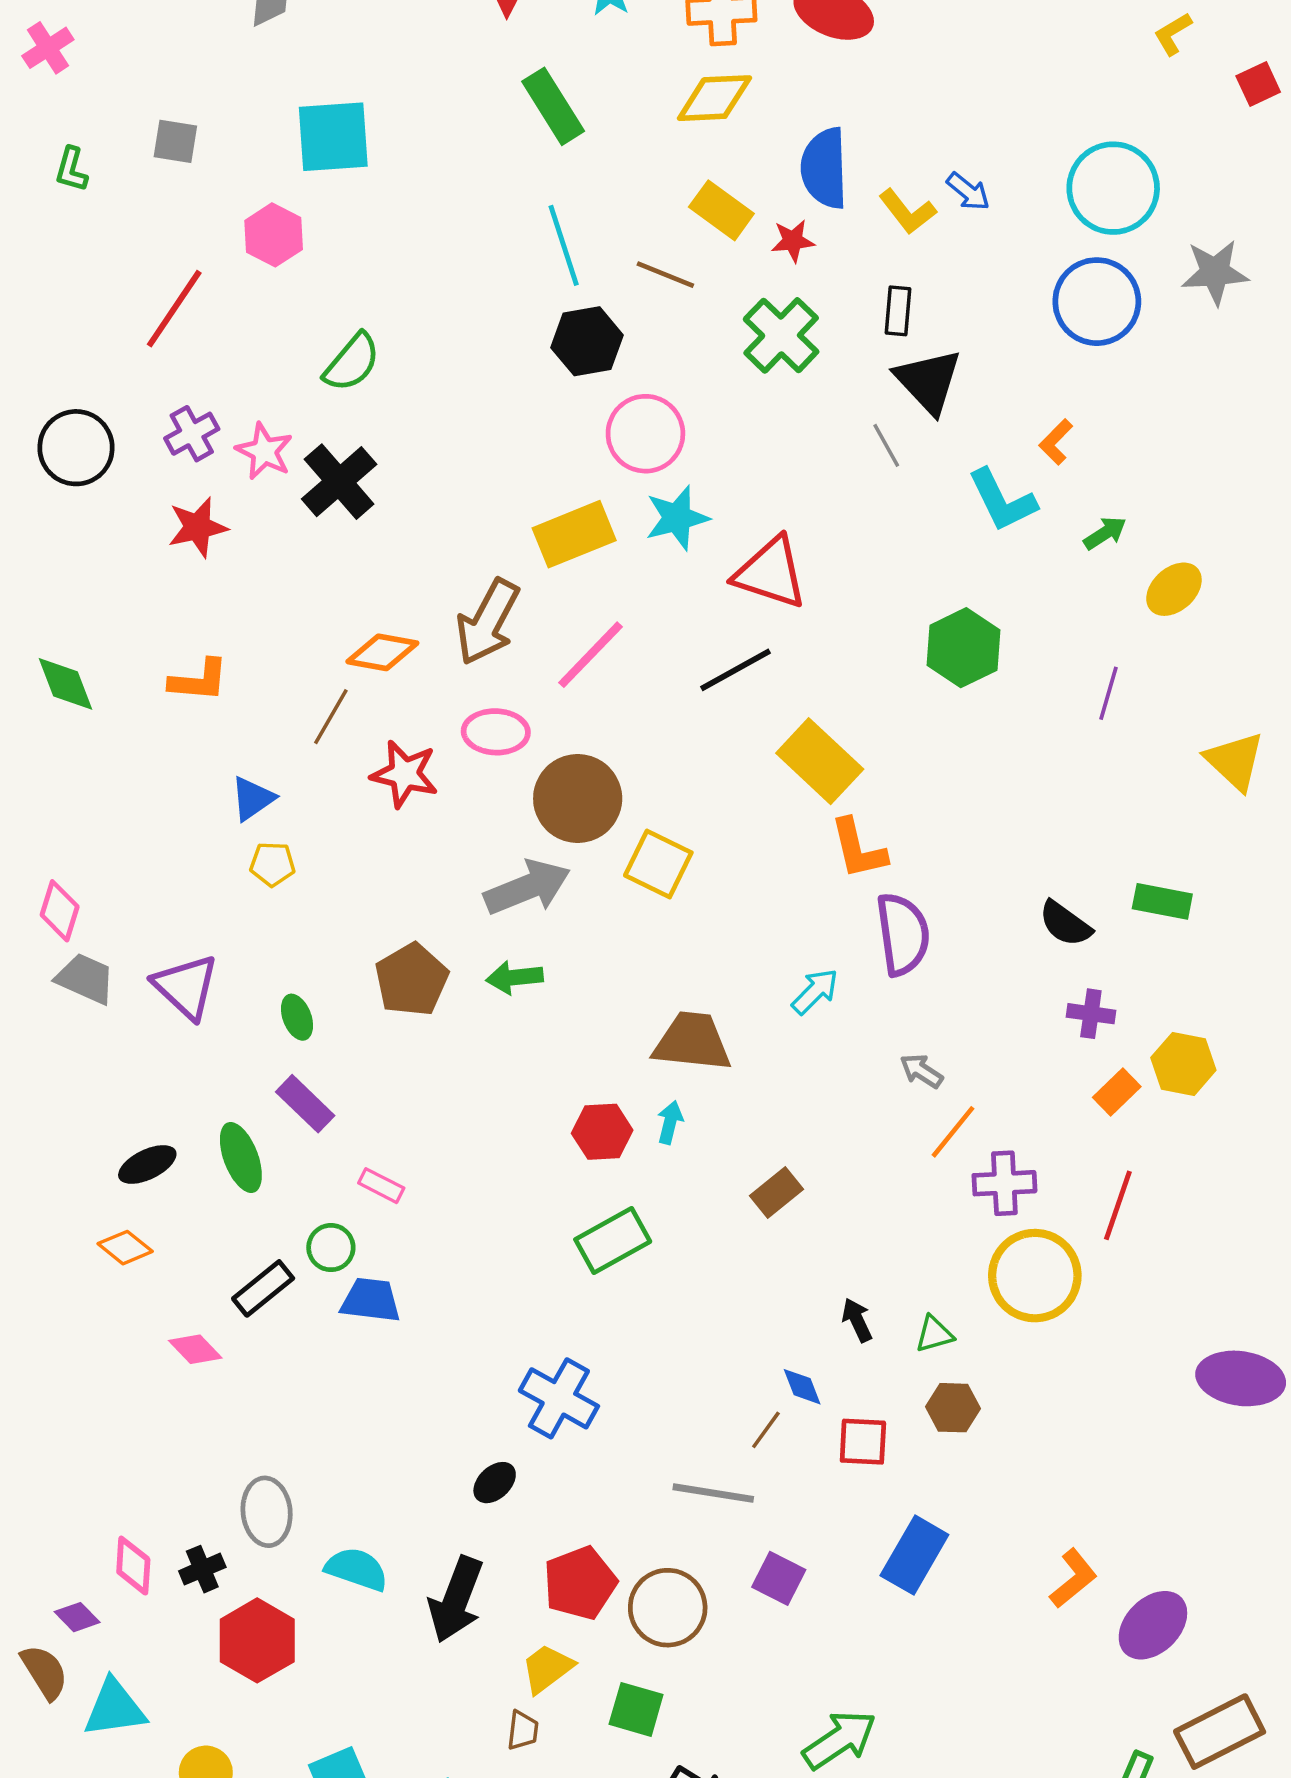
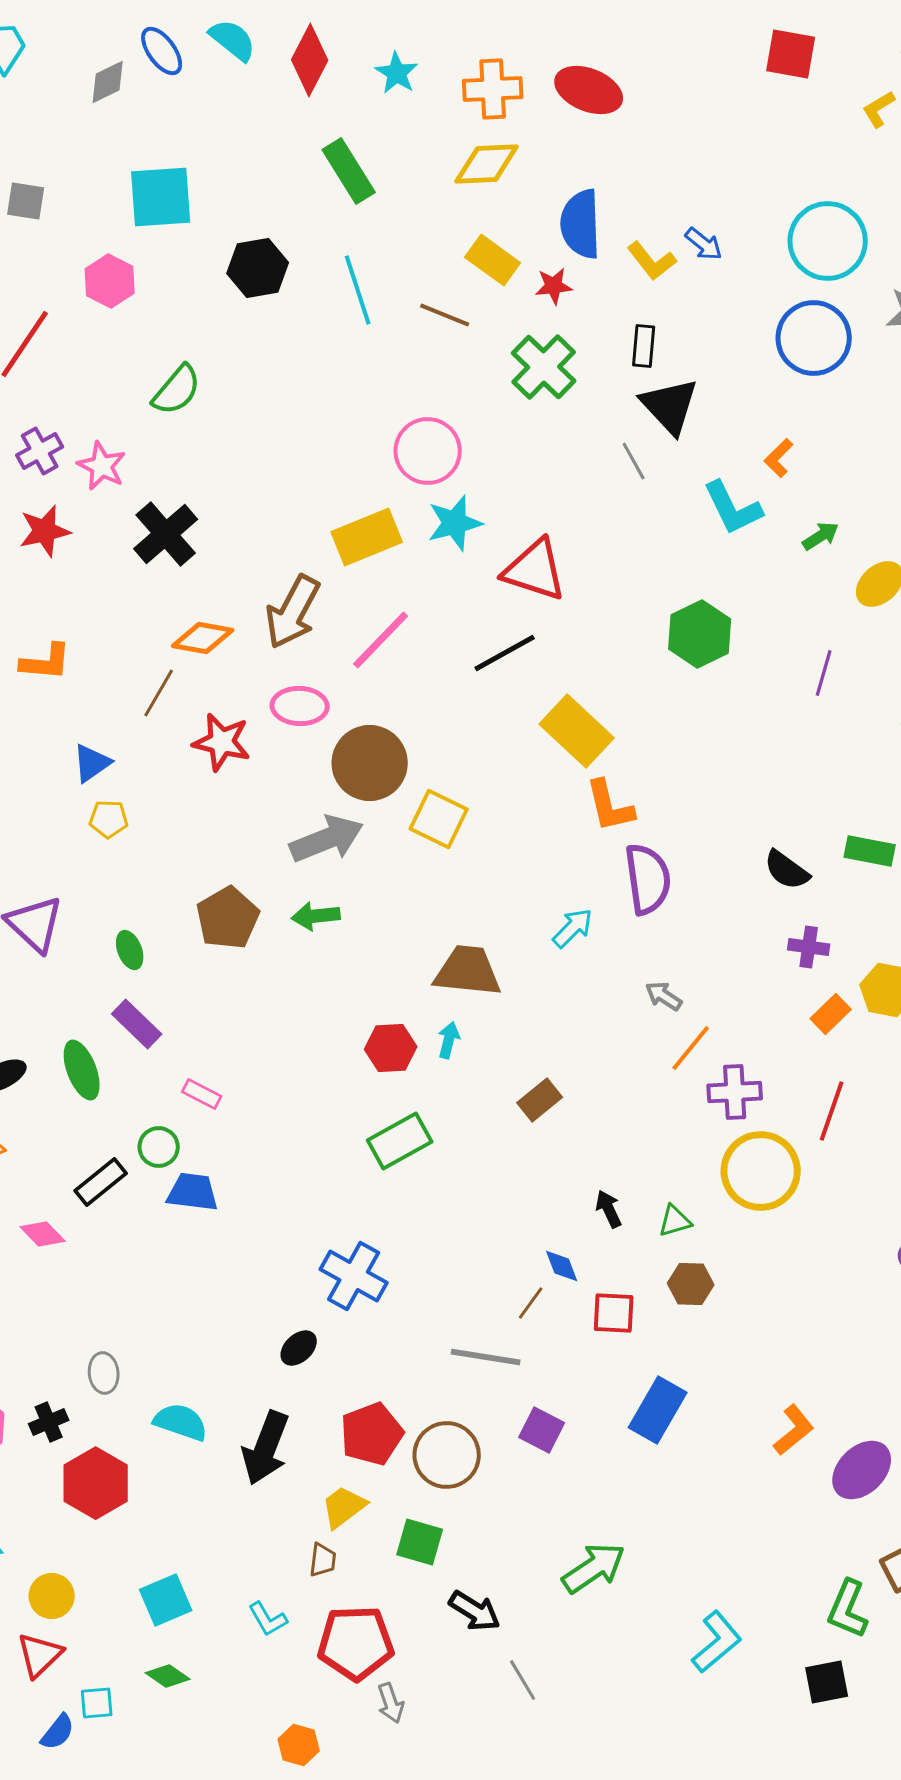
black hexagon: (587, 341) -> (258, 268), moved
black cross: (339, 482) -> (166, 534), moved
gray ellipse: (267, 1512) -> (104, 1373), size x0.7

